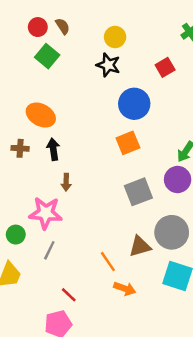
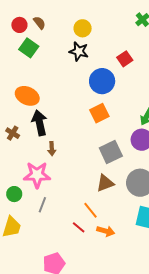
red square: (165, 67) -> (125, 59), moved
brown cross: (20, 148) -> (13, 133), moved, turned 32
black arrow: (53, 149) -> (39, 123), size x1.4
brown triangle: (140, 246) -> (105, 183), moved
red line: (69, 295) -> (79, 227), moved

